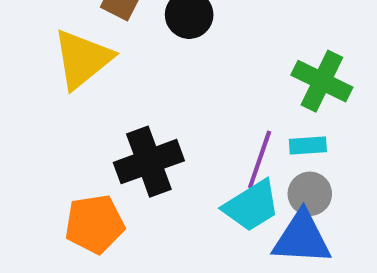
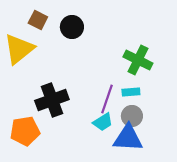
cyan trapezoid: (251, 206) -> (103, 122), size x0.7

